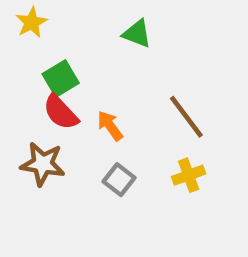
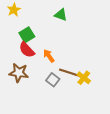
brown line: (186, 117) -> (70, 73), moved, turned -35
yellow cross: (189, 175) -> (84, 78), turned -32

